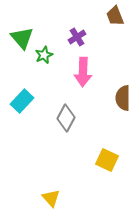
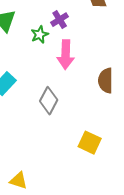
green star: (44, 55) -> (40, 35), moved
yellow triangle: (51, 198) -> (19, 181), moved, turned -30

